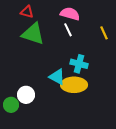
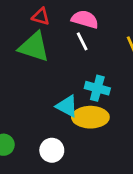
red triangle: (27, 12) -> (41, 17), moved
white circle: (26, 95) -> (52, 150), moved

